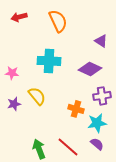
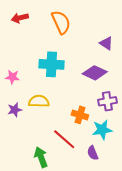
yellow semicircle: (37, 96) -> (39, 101), turned -48
purple semicircle: (97, 144) -> (93, 153), moved, turned -152
red line: (68, 147) -> (64, 139), moved

